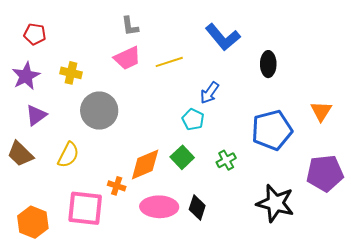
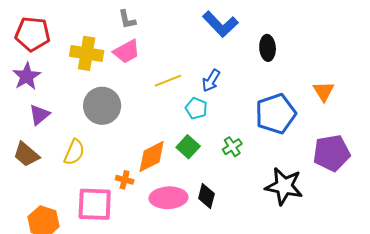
red pentagon: (35, 34) -> (33, 34), size x1.6
yellow line: (169, 62) -> (168, 81), moved
yellow cross: (71, 73) -> (87, 53), moved, size x1.5

